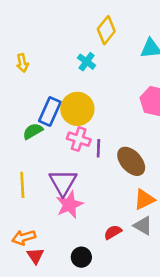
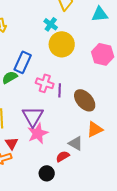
yellow circle: (77, 109) -> (62, 44), moved
gray triangle: (143, 226) -> (76, 143), moved
red semicircle: (113, 232) -> (63, 156), moved
red triangle: (35, 256) -> (12, 143), moved

